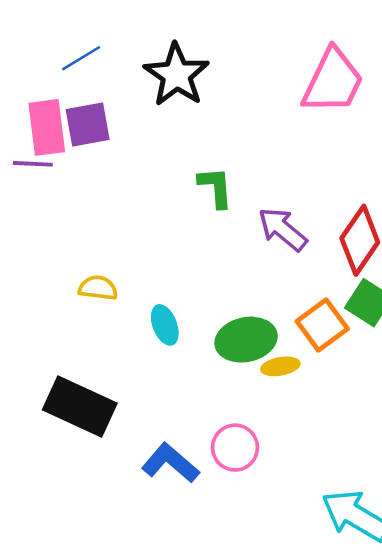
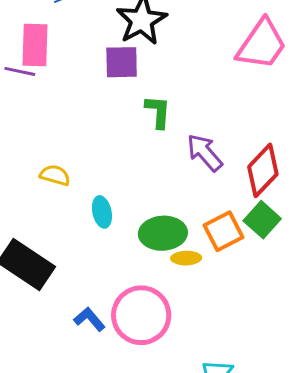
purple square: (88, 124) -> (122, 62), moved
pink circle: (235, 448) -> (141, 315), size x1.6
blue L-shape: (170, 463) -> (89, 319), size x0.7

